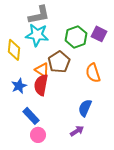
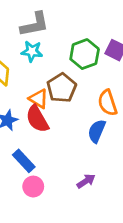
cyan star: (37, 35) -> (32, 51), size x0.7
red semicircle: (41, 85) -> (37, 119), turned -40
blue semicircle: (85, 108) -> (97, 131), moved

